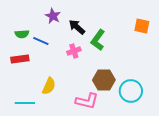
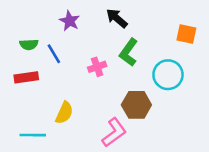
black arrow: (77, 27) -> (117, 18), moved
blue line: (41, 41) -> (54, 54), turned 35
cyan circle: (131, 91) -> (168, 75), moved
pink L-shape: (87, 101) -> (114, 132), turned -50

